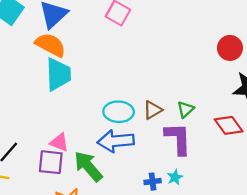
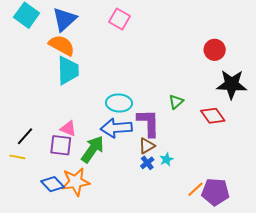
brown triangle: (153, 110) -> (147, 146), moved
purple L-shape: (178, 139) -> (148, 123), moved
green arrow: (88, 166) -> (93, 149), turned 76
blue cross: (153, 182) -> (147, 163), turned -32

